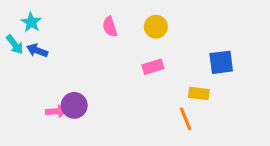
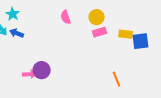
pink rectangle: (153, 67) -> (100, 32), moved
yellow rectangle: (199, 94) -> (126, 34), moved

